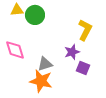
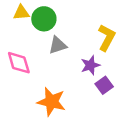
gray triangle: (45, 64) -> (58, 45), moved
purple square: (83, 68) -> (104, 85), turned 32

